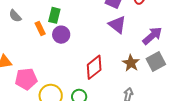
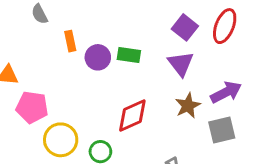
green rectangle: (54, 15) -> (129, 55), moved, turned 70
brown star: (131, 63) -> (188, 106), moved

